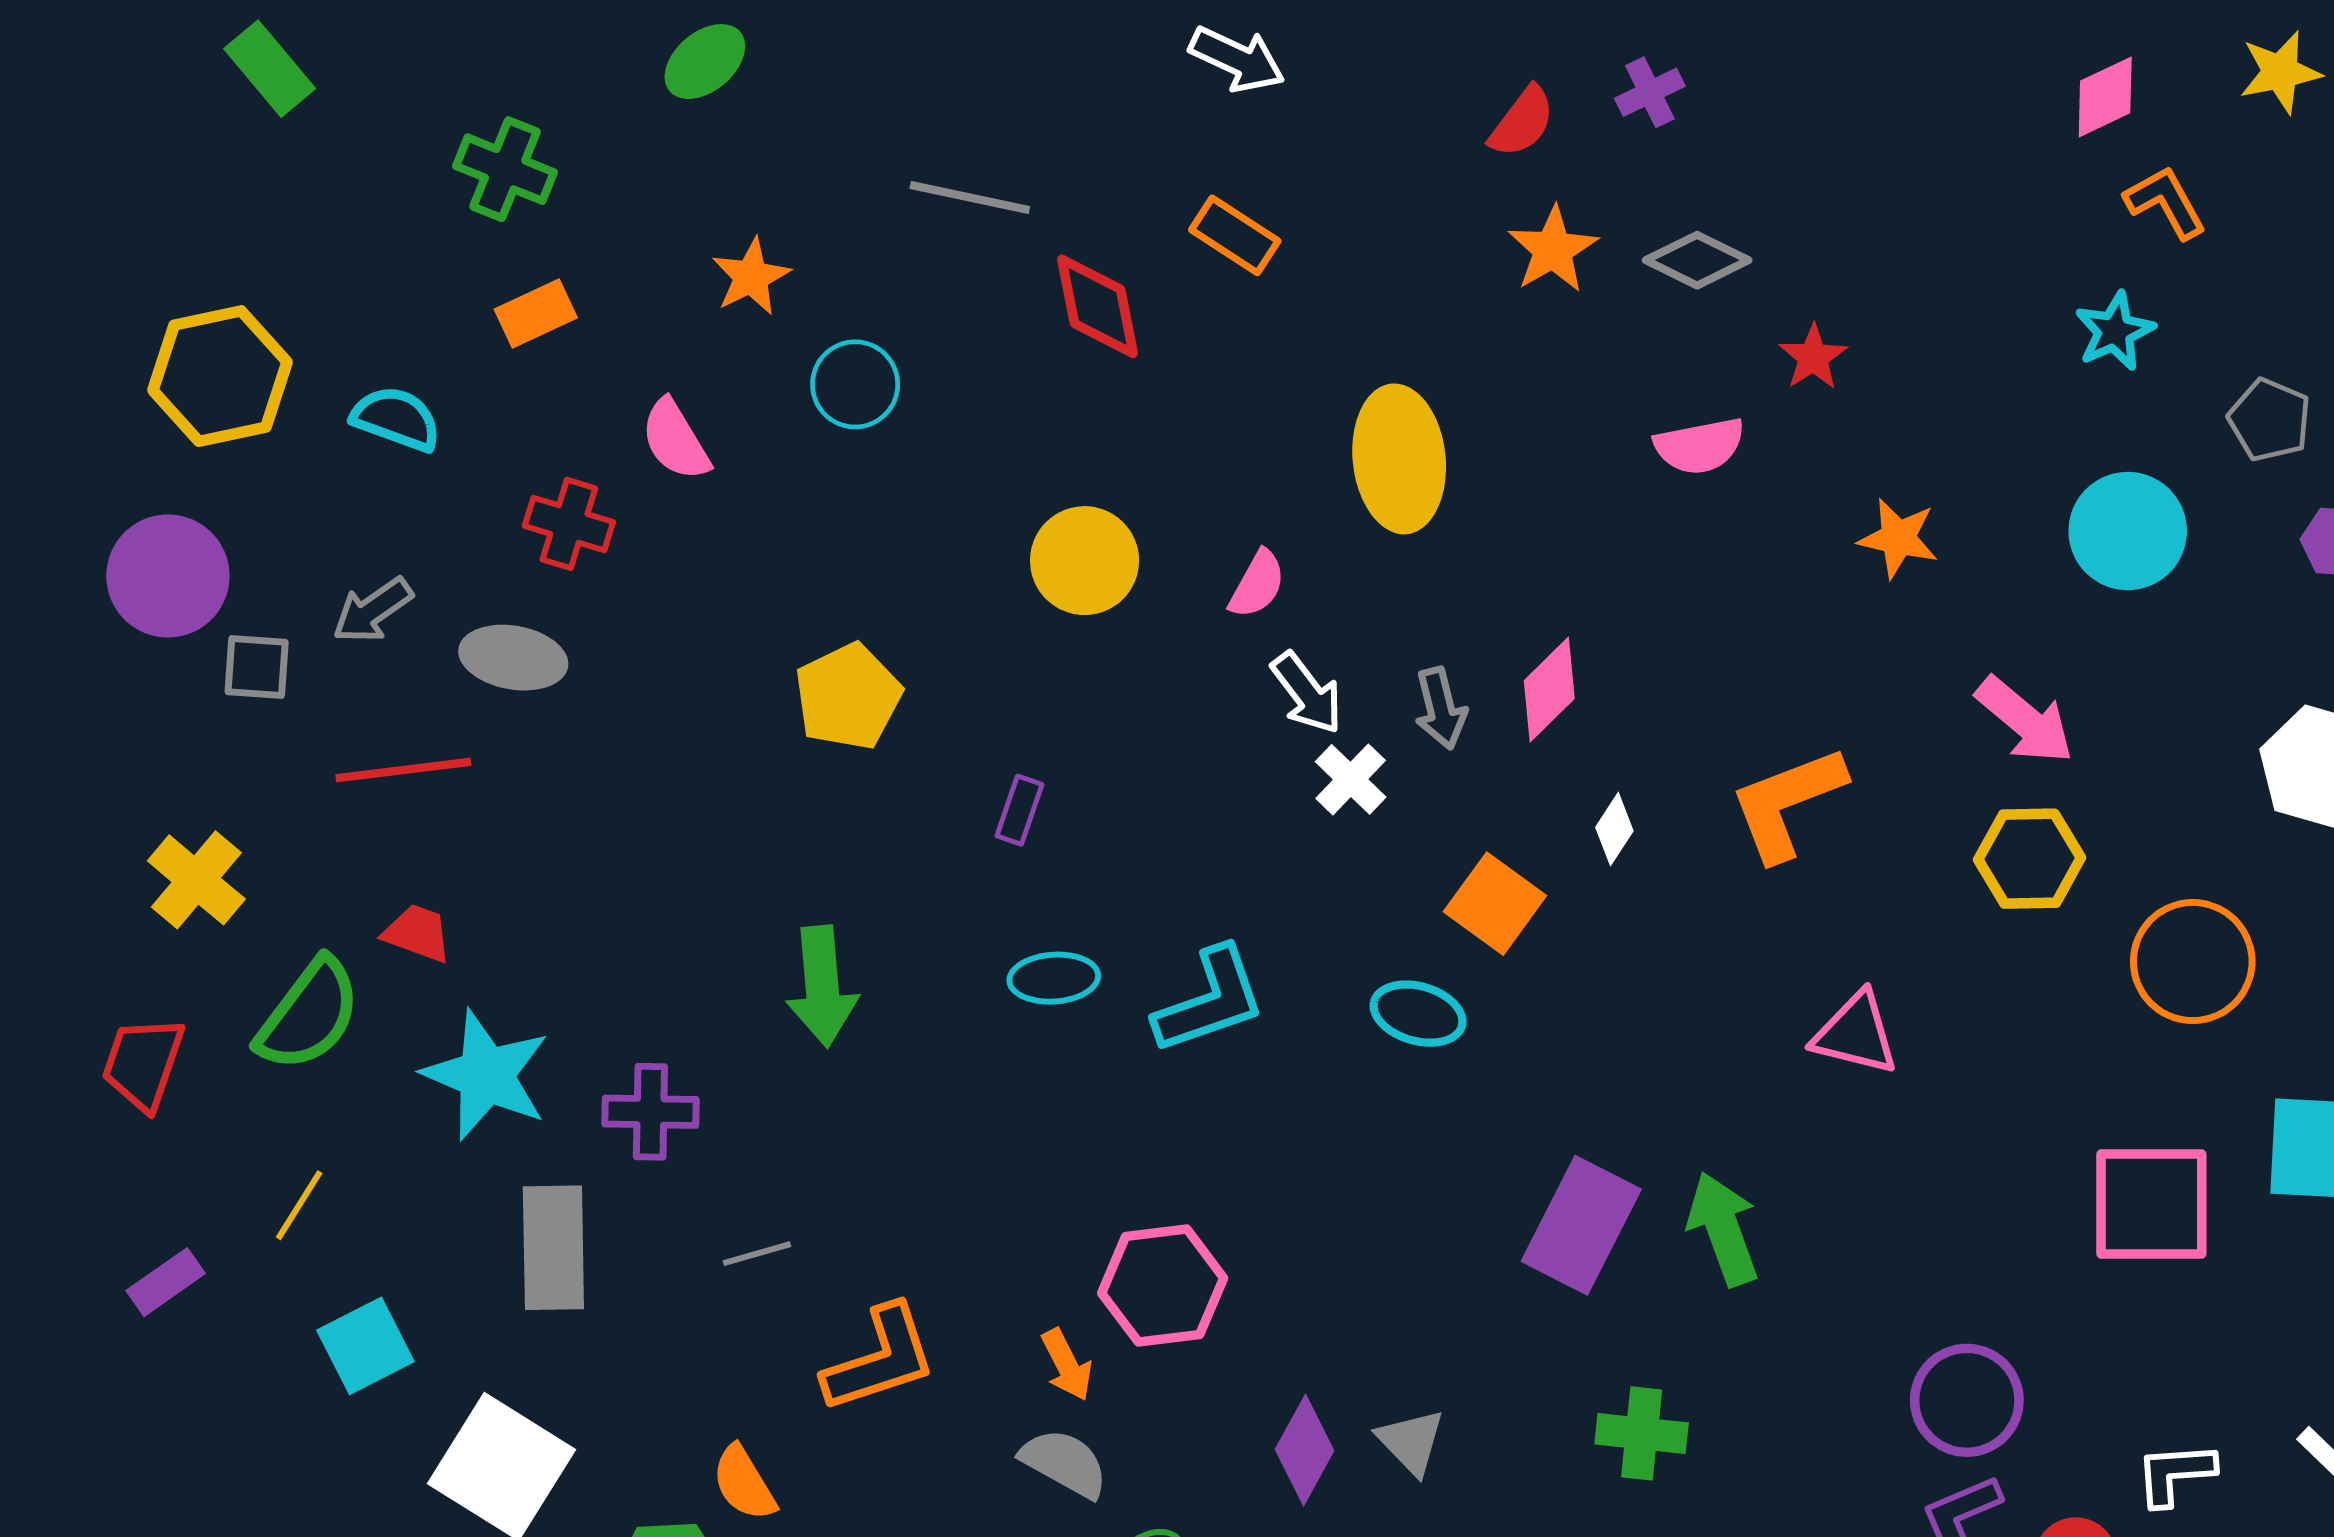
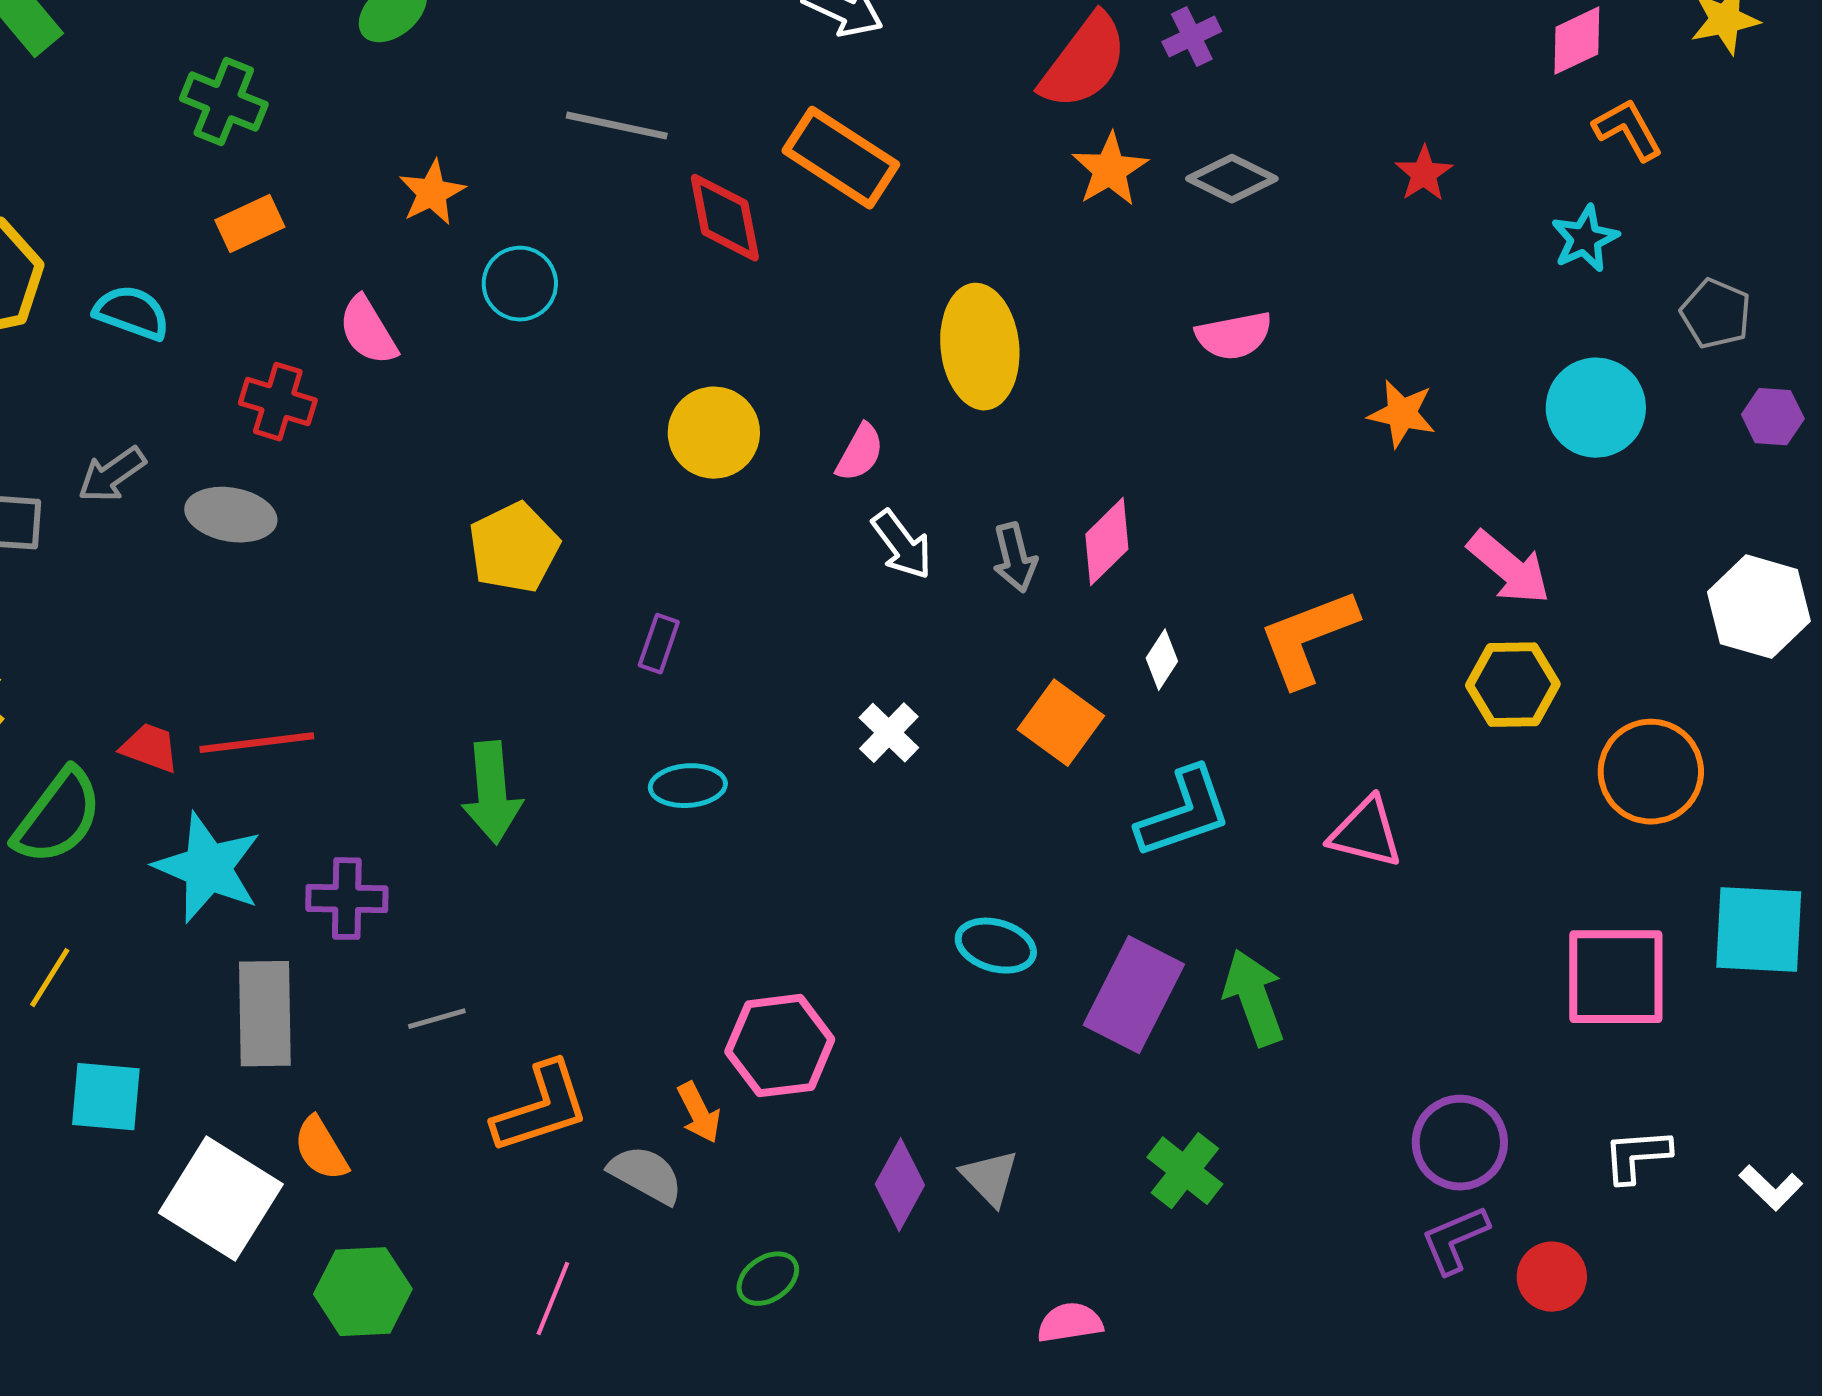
red semicircle: (1522, 122) -> (1084, 62), size x1.6
orange rectangle: (1235, 235) -> (841, 158), size x1.5
red star: (1813, 357) -> (1424, 174), moved
red line: (403, 770) -> (257, 743), moved
white cross: (1351, 779) -> (889, 733), moved
cyan L-shape: (1210, 1001) -> (1184, 813), moved
cyan ellipse: (1418, 1014) -> (996, 946), moved
cyan square: (365, 1346) -> (106, 1097), turned 32
green cross: (1642, 1433) -> (1185, 1171), turned 32
gray semicircle: (1064, 1463) -> (646, 1175), moved
white L-shape: (2175, 1474) -> (1637, 1156), moved
orange semicircle: (744, 1483) -> (321, 1149), moved

